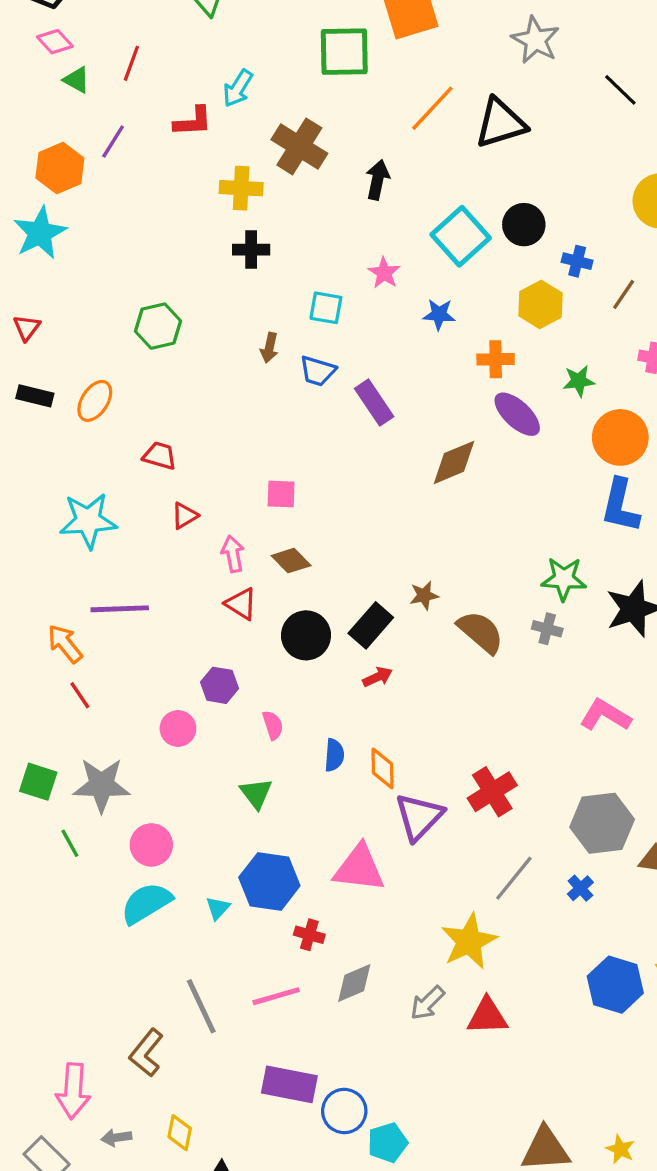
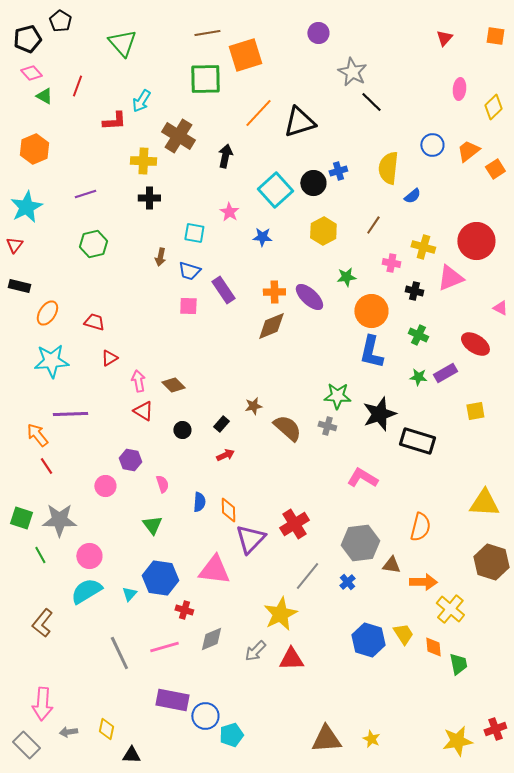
gray star: (535, 40) -> (352, 72), moved
purple line: (113, 141) -> (85, 194), moved, turned 40
cyan star: (40, 233) -> (26, 207), moved
blue cross: (577, 261) -> (338, 171), moved, turned -30
orange cross: (496, 359) -> (274, 292), moved
orange ellipse: (95, 401) -> (47, 313), moved
pink square: (281, 494) -> (188, 306), moved
black rectangle: (371, 625) -> (221, 424), size x0.6
black circle: (306, 635) -> (182, 430), size x0.6
brown L-shape: (146, 1053) -> (42, 623), moved

